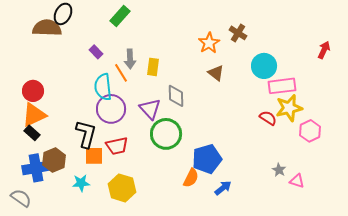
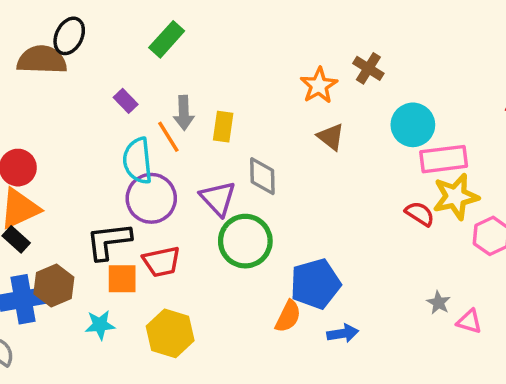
black L-shape: (86, 134) -> (109, 241), turned -112
blue arrow: (223, 188) -> (343, 333), turned 30

